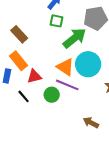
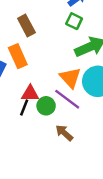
red triangle: (34, 76) -> (30, 94), moved
black line: (24, 96) -> (24, 108), moved, turned 48
brown arrow: (91, 123) -> (64, 133), moved

